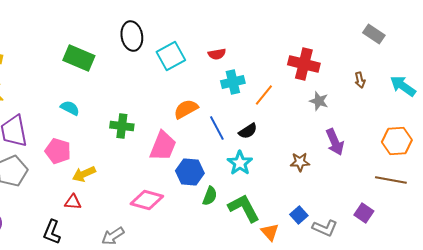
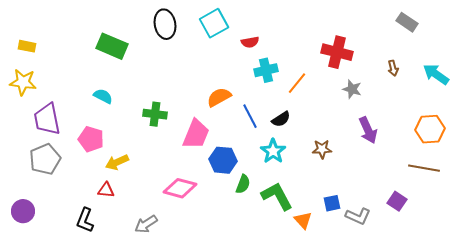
cyan square: (171, 56) -> (214, 23), moved
brown star: (300, 162) -> (322, 149), moved
blue square: (299, 215) -> (332, 203), turned 30

